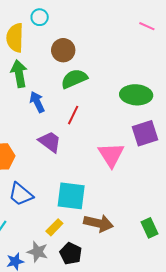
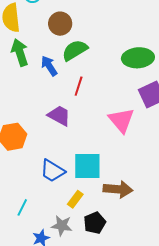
blue arrow: (37, 102) -> (49, 66), moved
blue trapezoid: (21, 194) -> (52, 171), moved
black pentagon: (71, 253) -> (95, 223), turned 30

